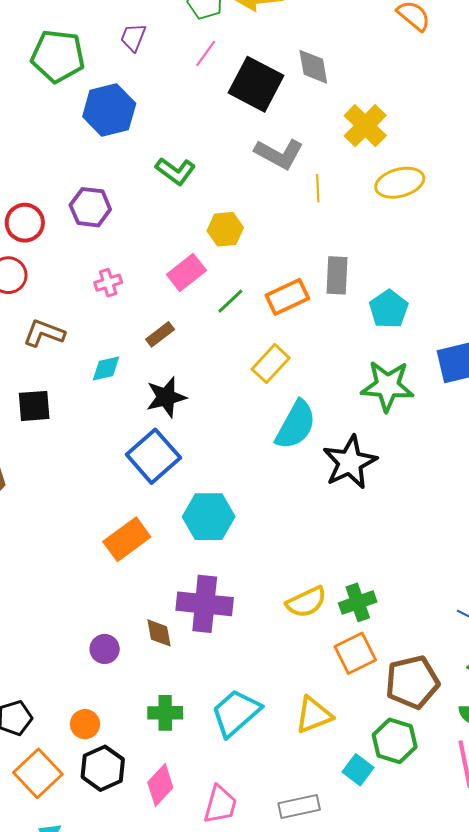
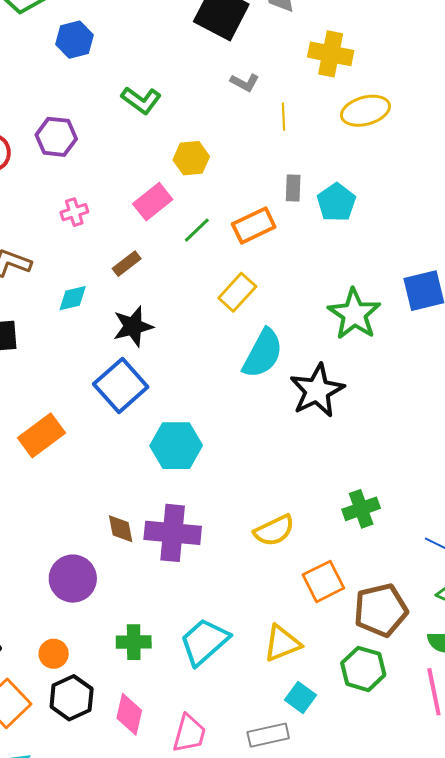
blue hexagon: (109, 110) -> (75, 40), size x0.7
yellow cross: (365, 126) -> (331, 54), turned -33
gray L-shape: (279, 154) -> (245, 82), size x0.6
gray rectangle: (337, 275) -> (293, 188), moved, size x0.7
cyan pentagon: (389, 309) -> (336, 202), moved
green star: (387, 386) -> (354, 314), turned 30
orange rectangle: (127, 539) -> (42, 435), moved
green cross: (358, 602) -> (361, 509), moved
brown diamond: (159, 633) -> (121, 529), moved
purple circle: (105, 649) -> (73, 579), size x1.6
cyan square: (358, 770) -> (301, 697), moved
pink diamond: (160, 785) -> (129, 714), turned -30

